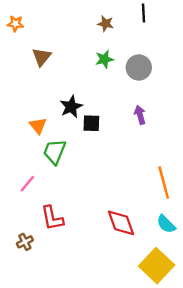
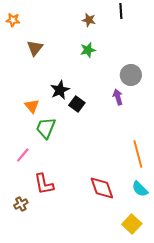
gray circle: (139, 67) -> (131, 75), moved
black square: (91, 123) -> (77, 104), turned 35
yellow square: (157, 266) -> (132, 224), size x0.7

